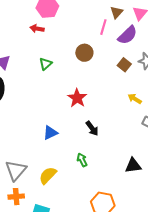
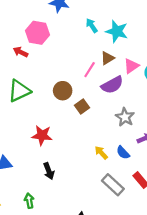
green triangle: (46, 64) -> (19, 91), size x1.6
brown square: (124, 65) -> (82, 107), moved
red star: (77, 98) -> (42, 135), turned 30

